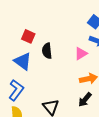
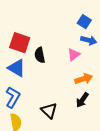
red square: (28, 36) -> (20, 43), size x1.5

